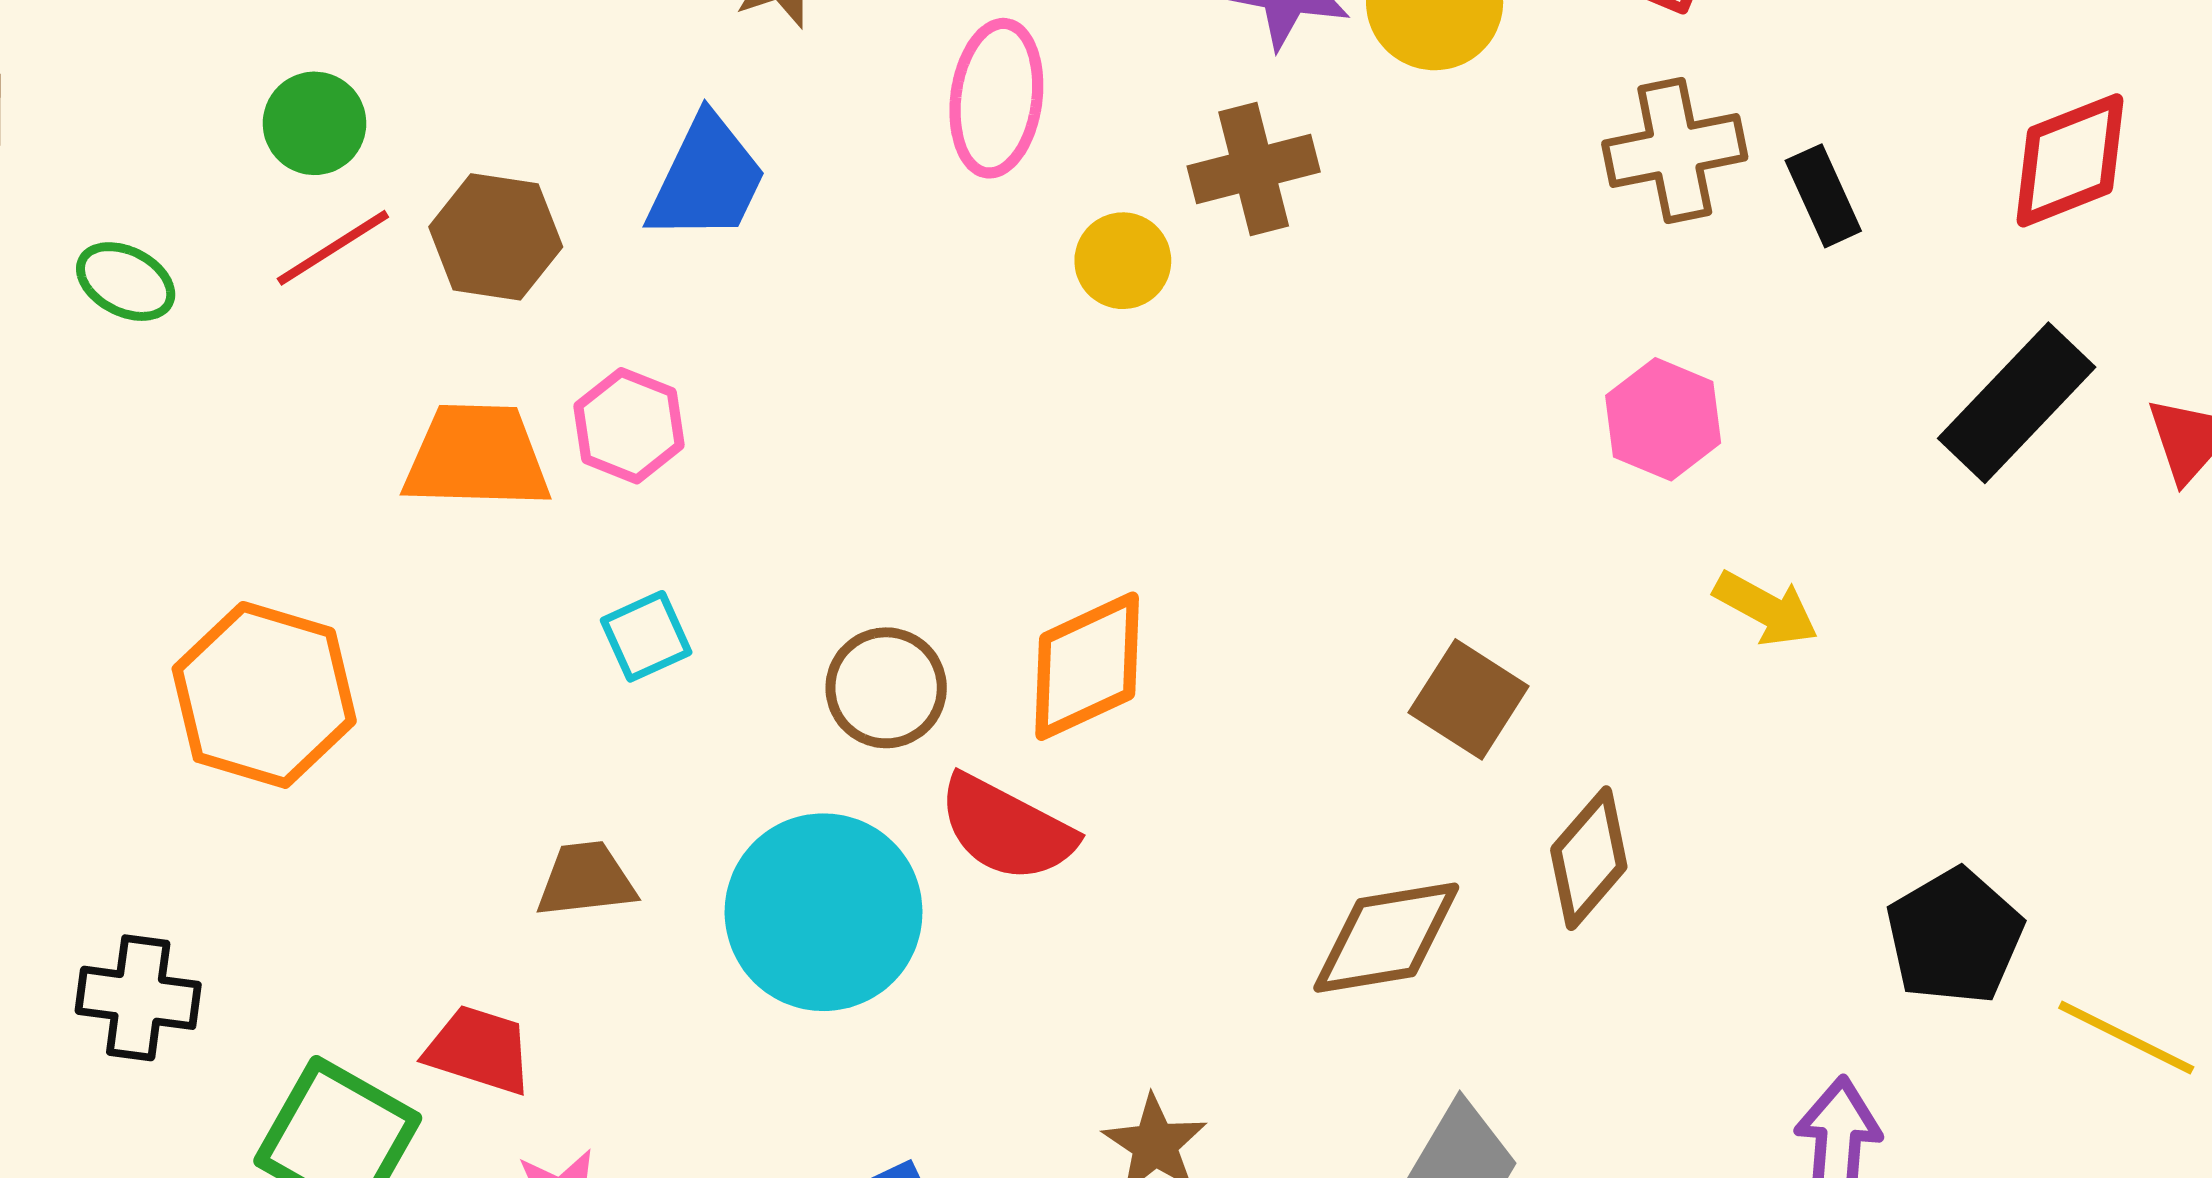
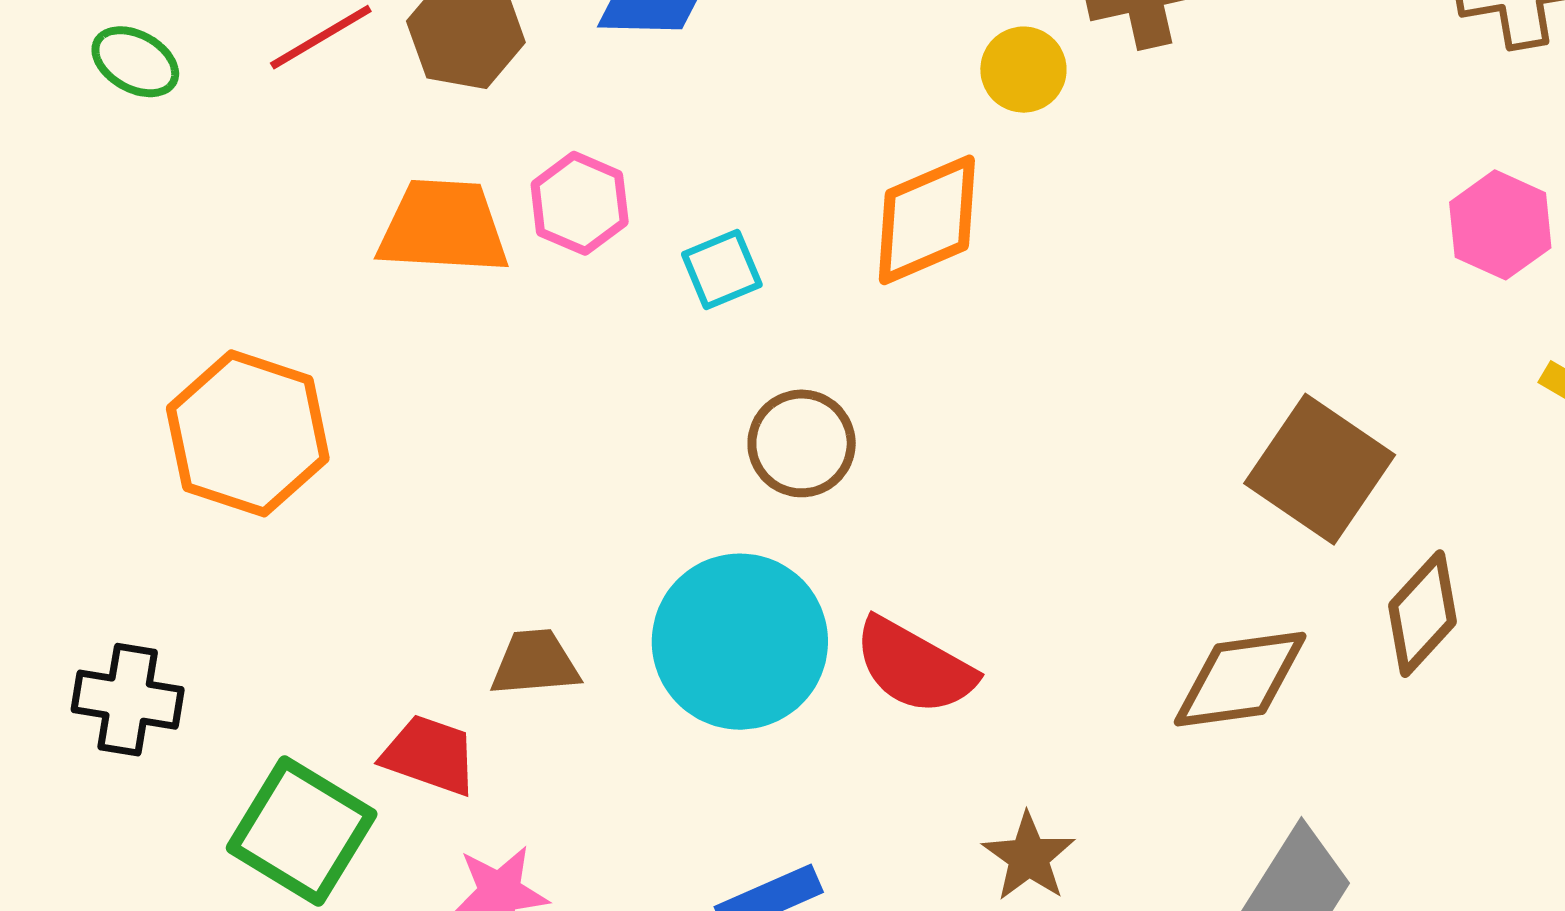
cyan square: (646, 636) -> (722, 269), moved
orange diamond: (1087, 666) -> (927, 220), moved
brown square: (1469, 699) -> (1320, 469), size x1.4
red semicircle: (1006, 828) -> (914, 666), moved
brown trapezoid: (586, 880) -> (535, 663), moved

